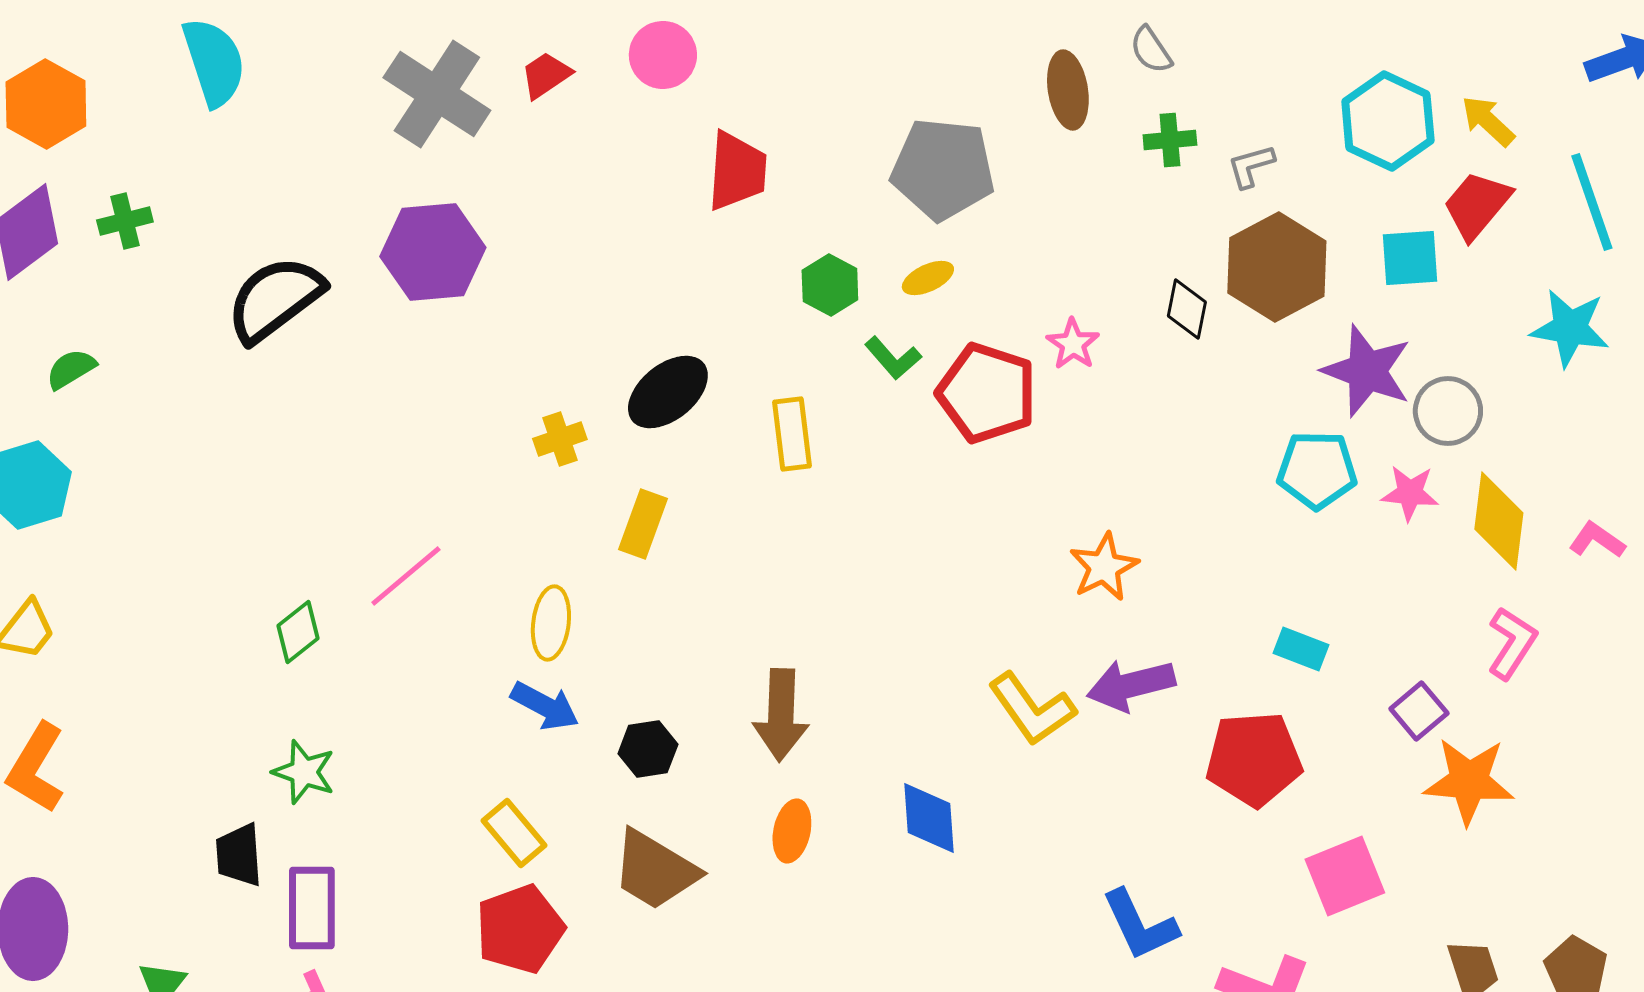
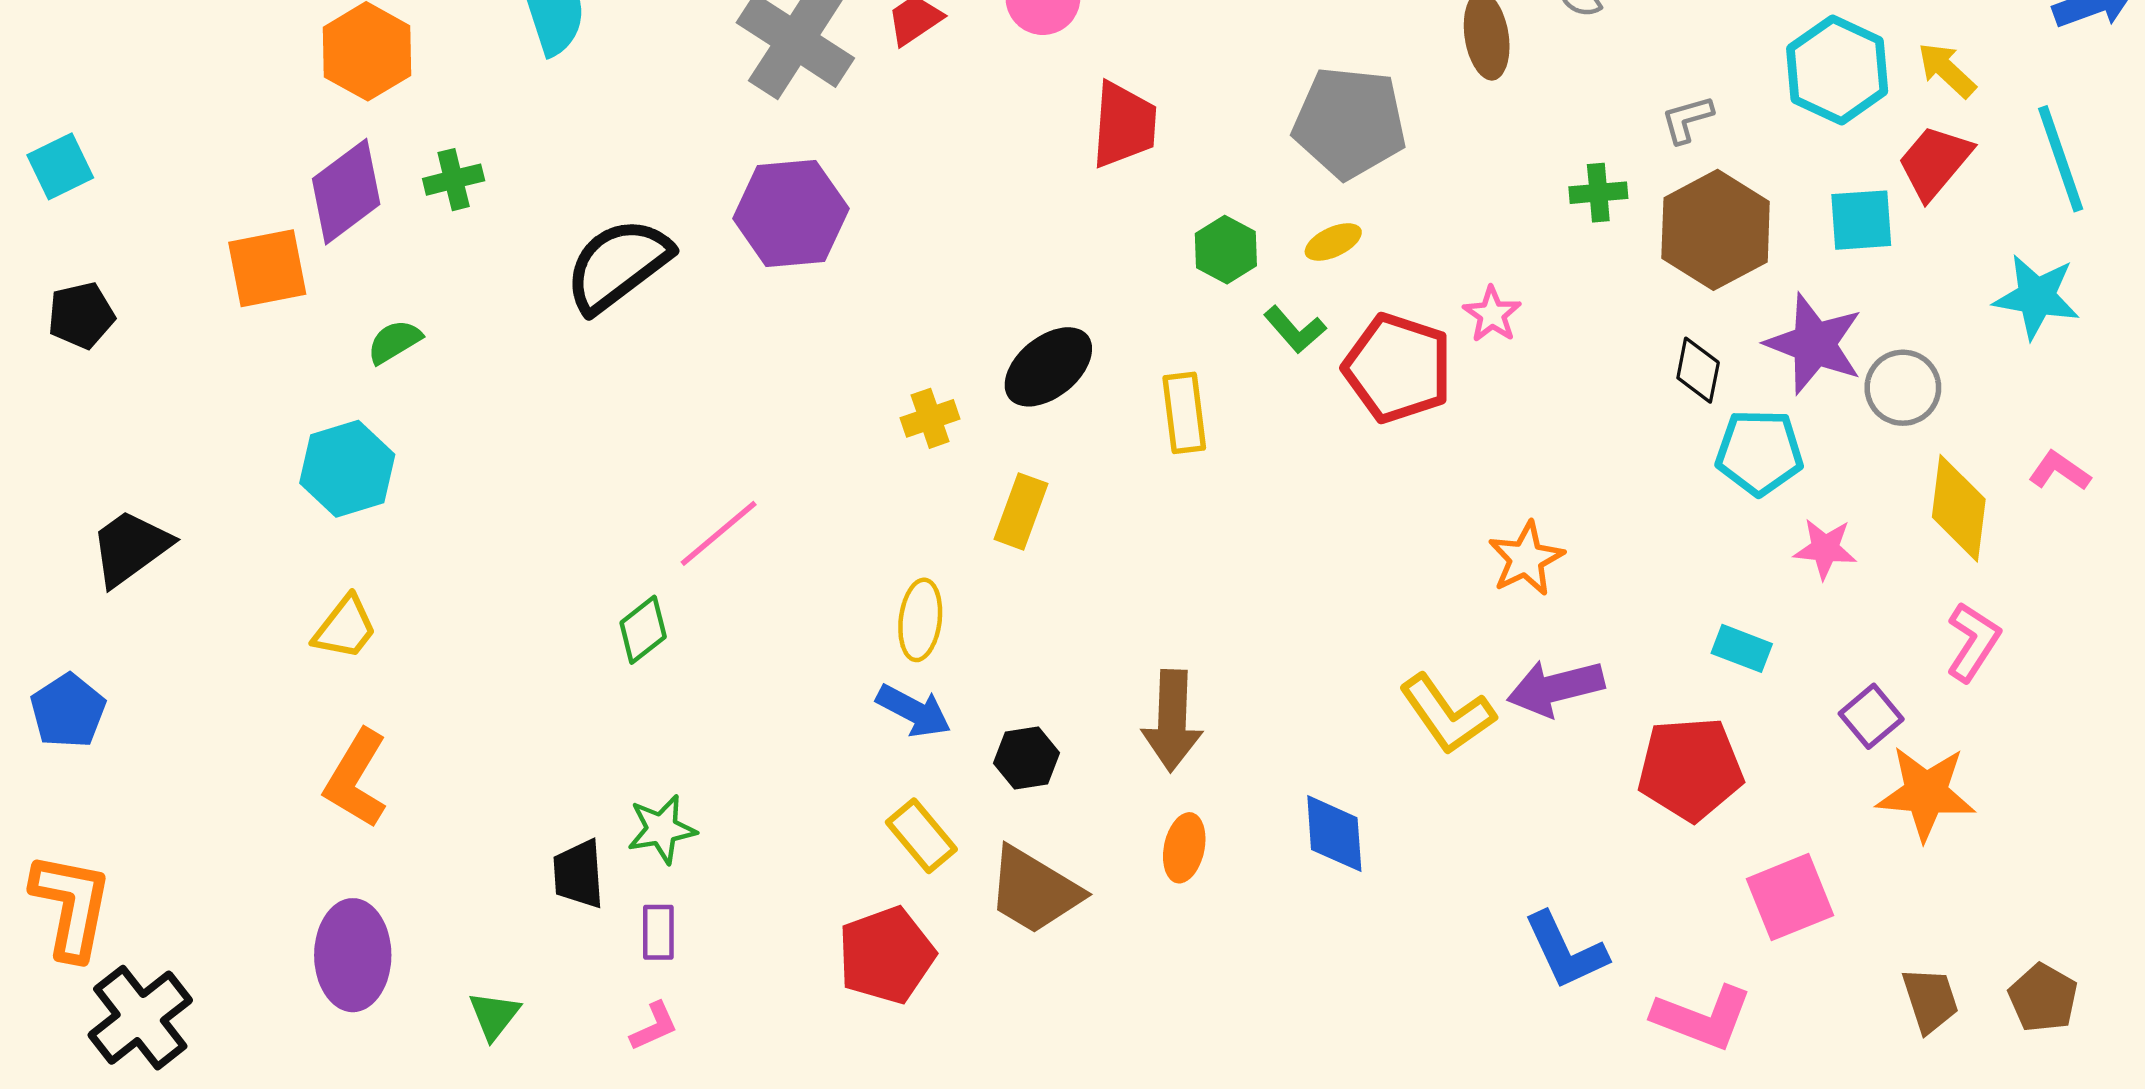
green cross: (1170, 140) -> (1598, 193), moved
black diamond: (1187, 309) -> (1698, 370), moved
pink star: (1410, 493) -> (1825, 549), moved
pink L-shape: (1597, 540) -> (2060, 471), moved
pink line: (406, 576) -> (719, 533), moved
green star: (304, 772) -> (662, 829), moved, turned -30
yellow rectangle: (514, 833) -> (921, 836), moved
purple rectangle: (312, 908) -> (658, 932), size x0.6

